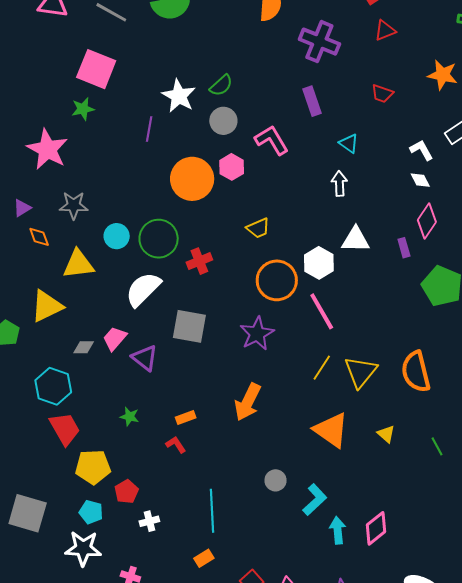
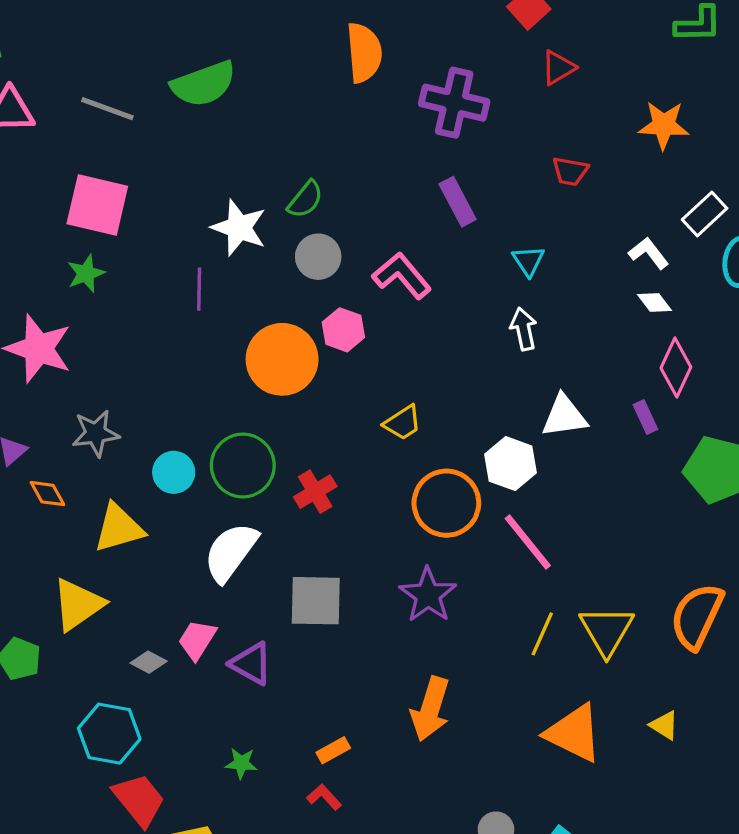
cyan triangle: (349, 143) -> (528, 261), turned 30
gray diamond: (84, 347) -> (149, 662), turned 35
orange semicircle: (416, 372) -> (697, 616), turned 48

